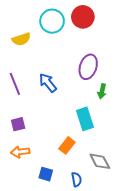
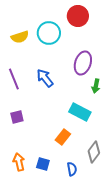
cyan circle: (52, 21) -> (49, 33), moved
cyan rectangle: (85, 119) -> (80, 112), turned -45
orange arrow: (20, 152) -> (19, 162), moved, turned 84
gray diamond: (100, 161) -> (94, 152), turned 65

